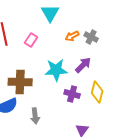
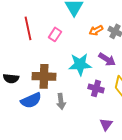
purple arrow: (83, 65) -> (107, 59), turned 78
gray arrow: (35, 116) -> (61, 101), moved

